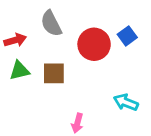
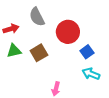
blue square: (127, 36) -> (87, 52), moved
brown square: (54, 73) -> (39, 53), turned -30

